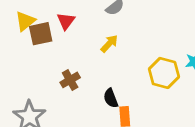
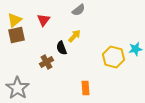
brown square: (41, 34) -> (16, 35), moved
black semicircle: (111, 98) -> (61, 48), moved

